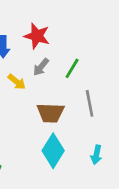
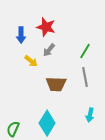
green line: (72, 68) -> (85, 51), moved
cyan diamond: (53, 151) -> (47, 123), moved

